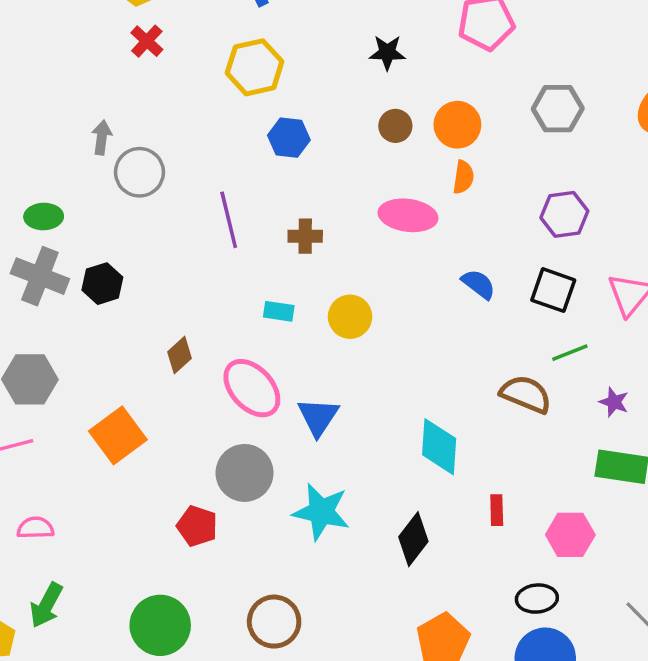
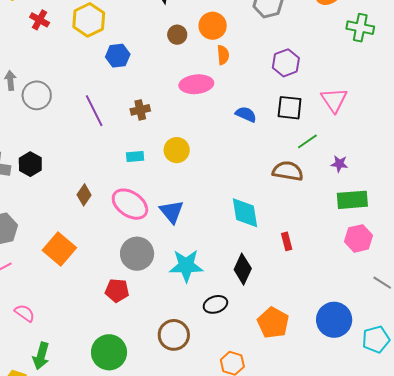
red cross: (147, 41) -> (40, 20), moved
pink semicircle: (35, 528) -> (25, 313), turned 50
pink hexagon: (570, 535) -> (359, 238), moved
black ellipse: (537, 599) -> (215, 304), moved

